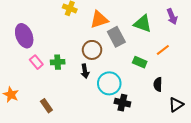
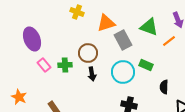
brown circle: (92, 50) -> (88, 53), moved
orange line: (163, 50) -> (169, 41), moved
cyan circle: (109, 83) -> (123, 72), moved

